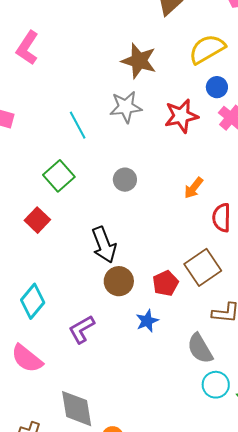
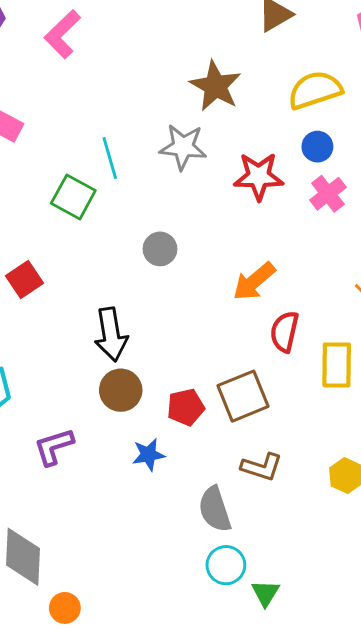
green square: (59, 176) -> (73, 197), moved, turned -32
orange arrow: (194, 188) -> (254, 281), size x1.4

